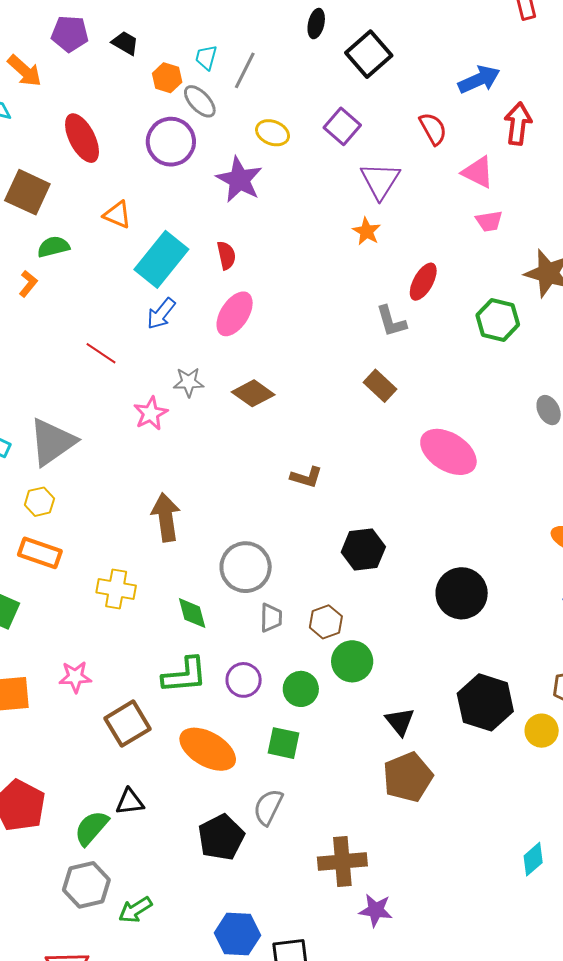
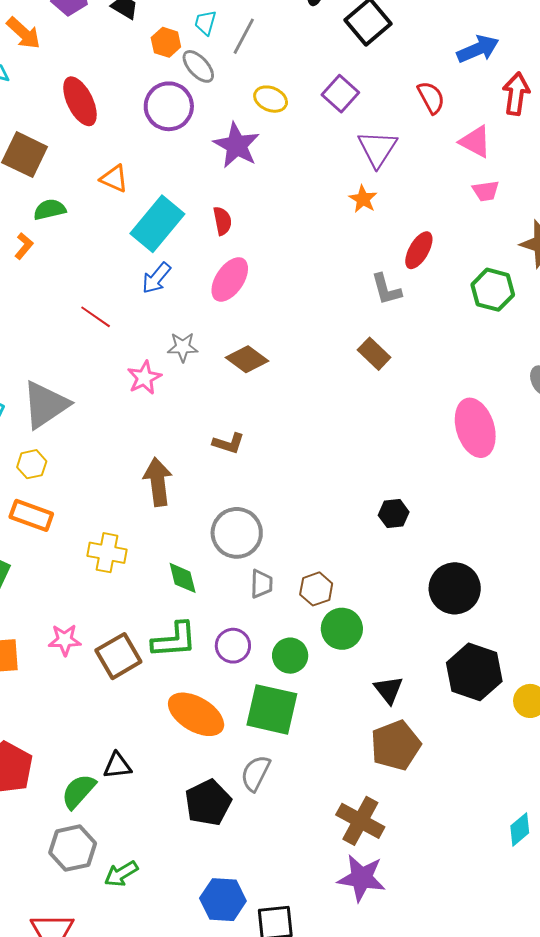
pink ellipse: (448, 452) -> (475, 428), moved, turned 40
brown L-shape: (306, 477) -> (229, 443), moved
black hexagon: (363, 550) -> (394, 514), moved, size x0.7
black circle: (462, 593) -> (455, 588), moved
brown square: (127, 724) -> (118, 656), moved
green square: (283, 743) -> (272, 709), size x1.6
brown cross: (342, 861) -> (360, 821), moved, turned 33
purple star: (376, 910) -> (362, 878), size x1.4

